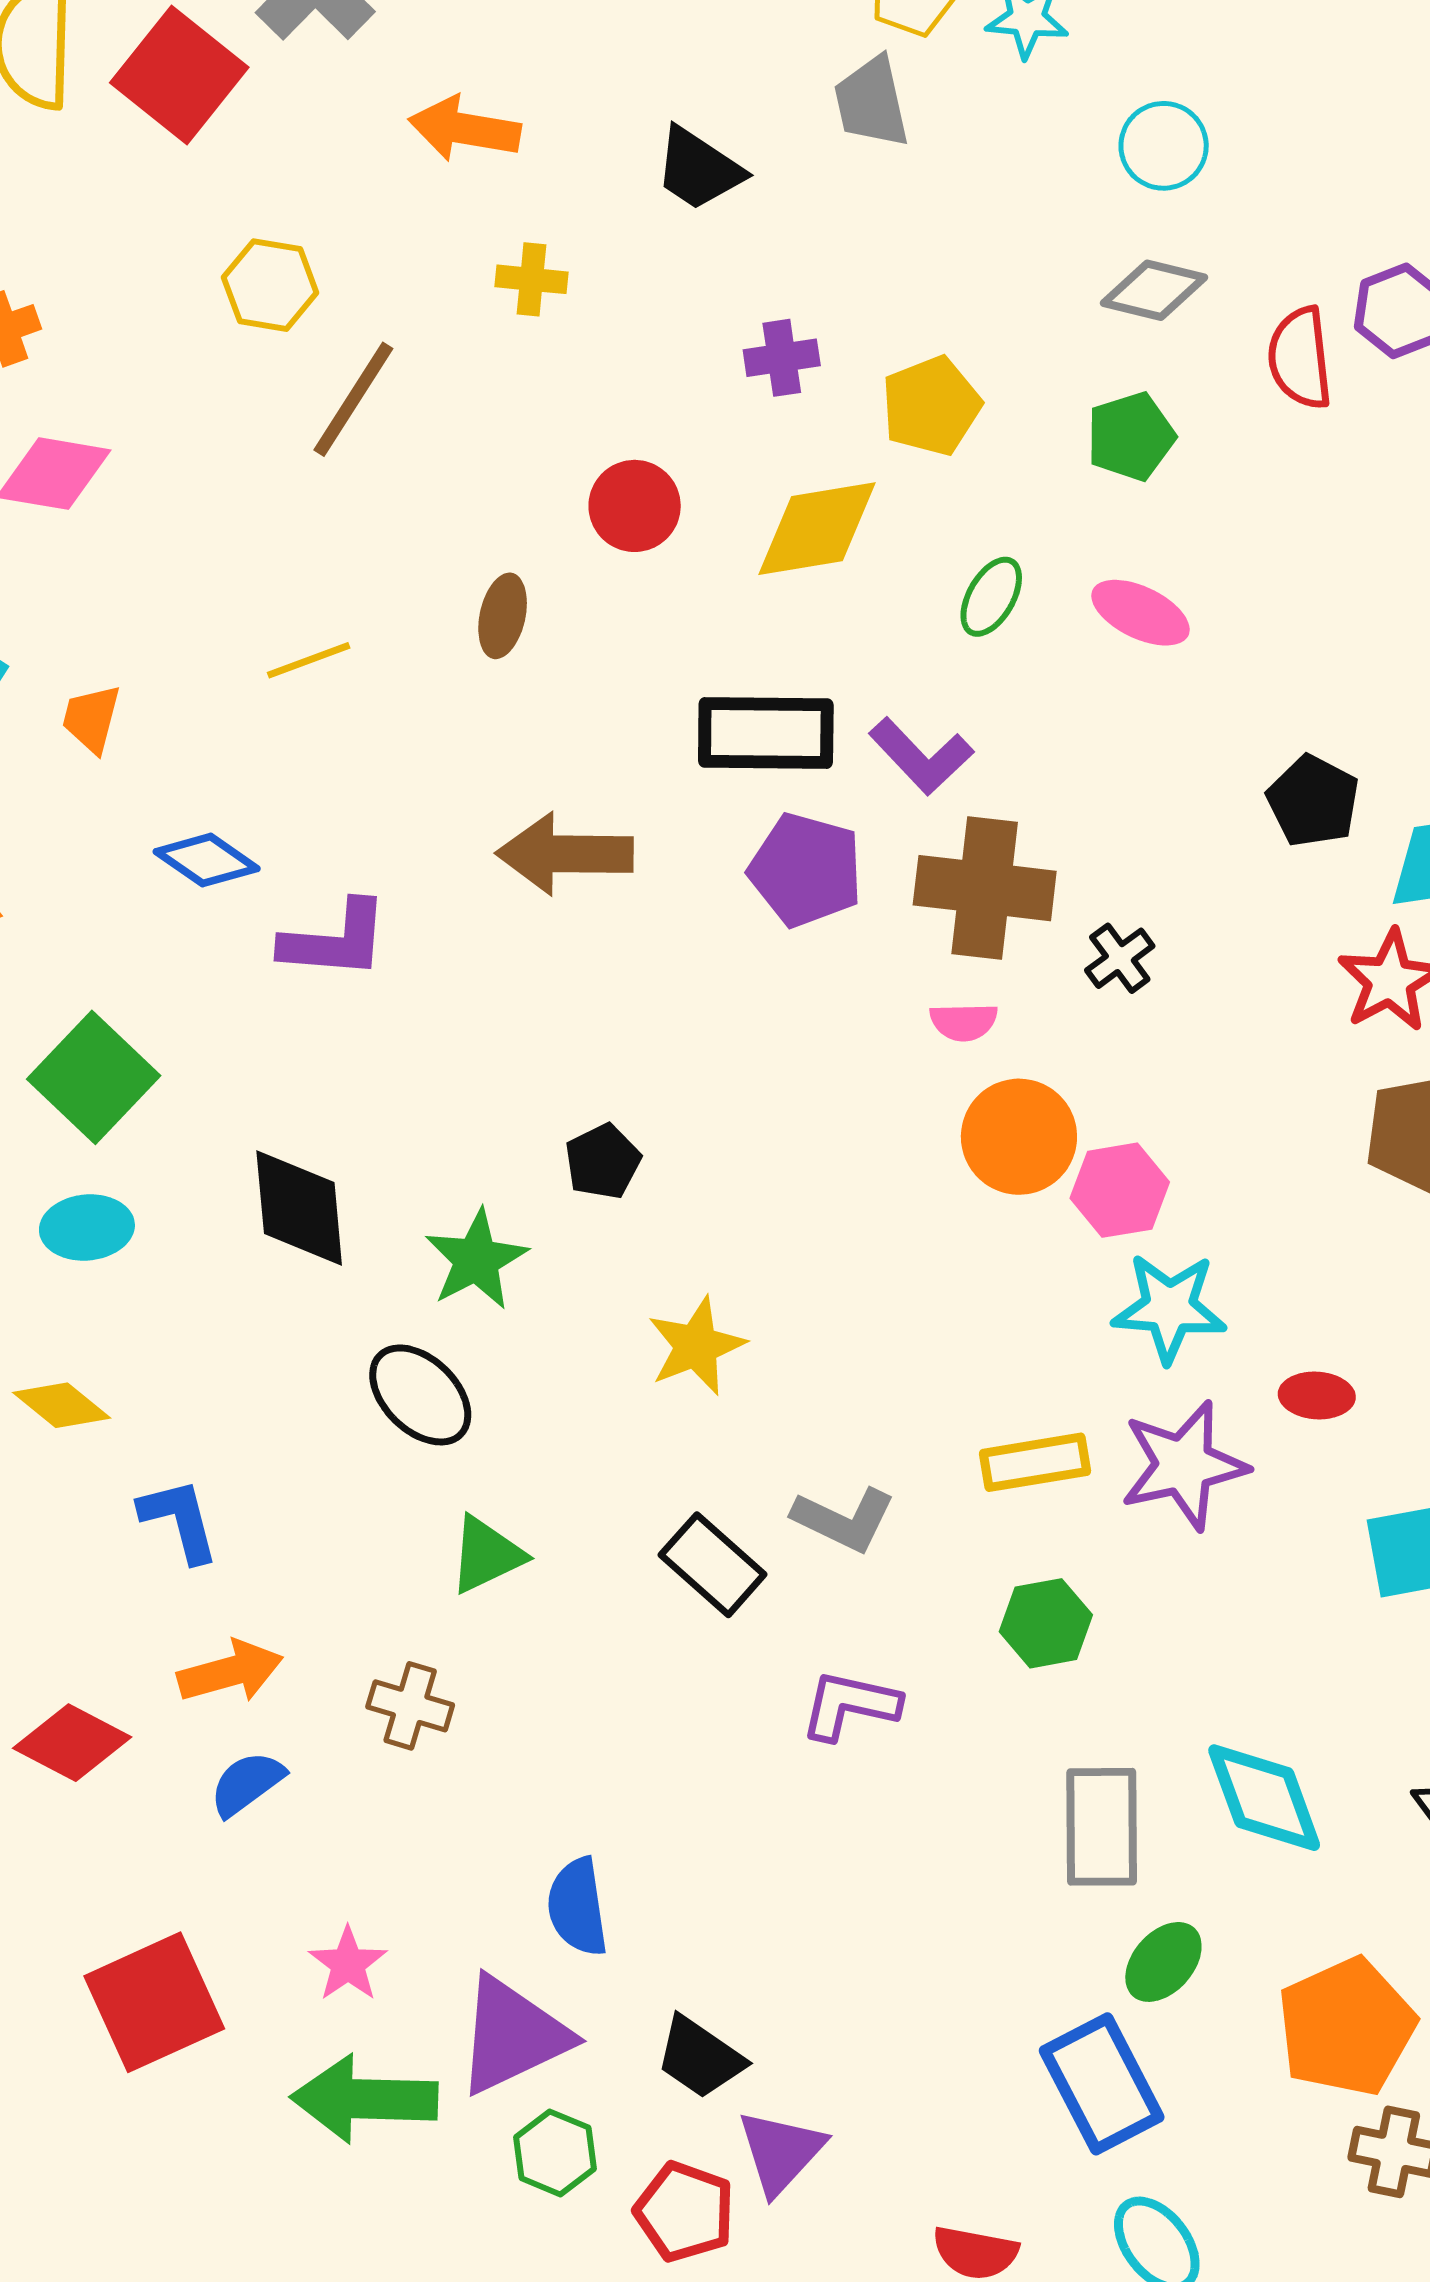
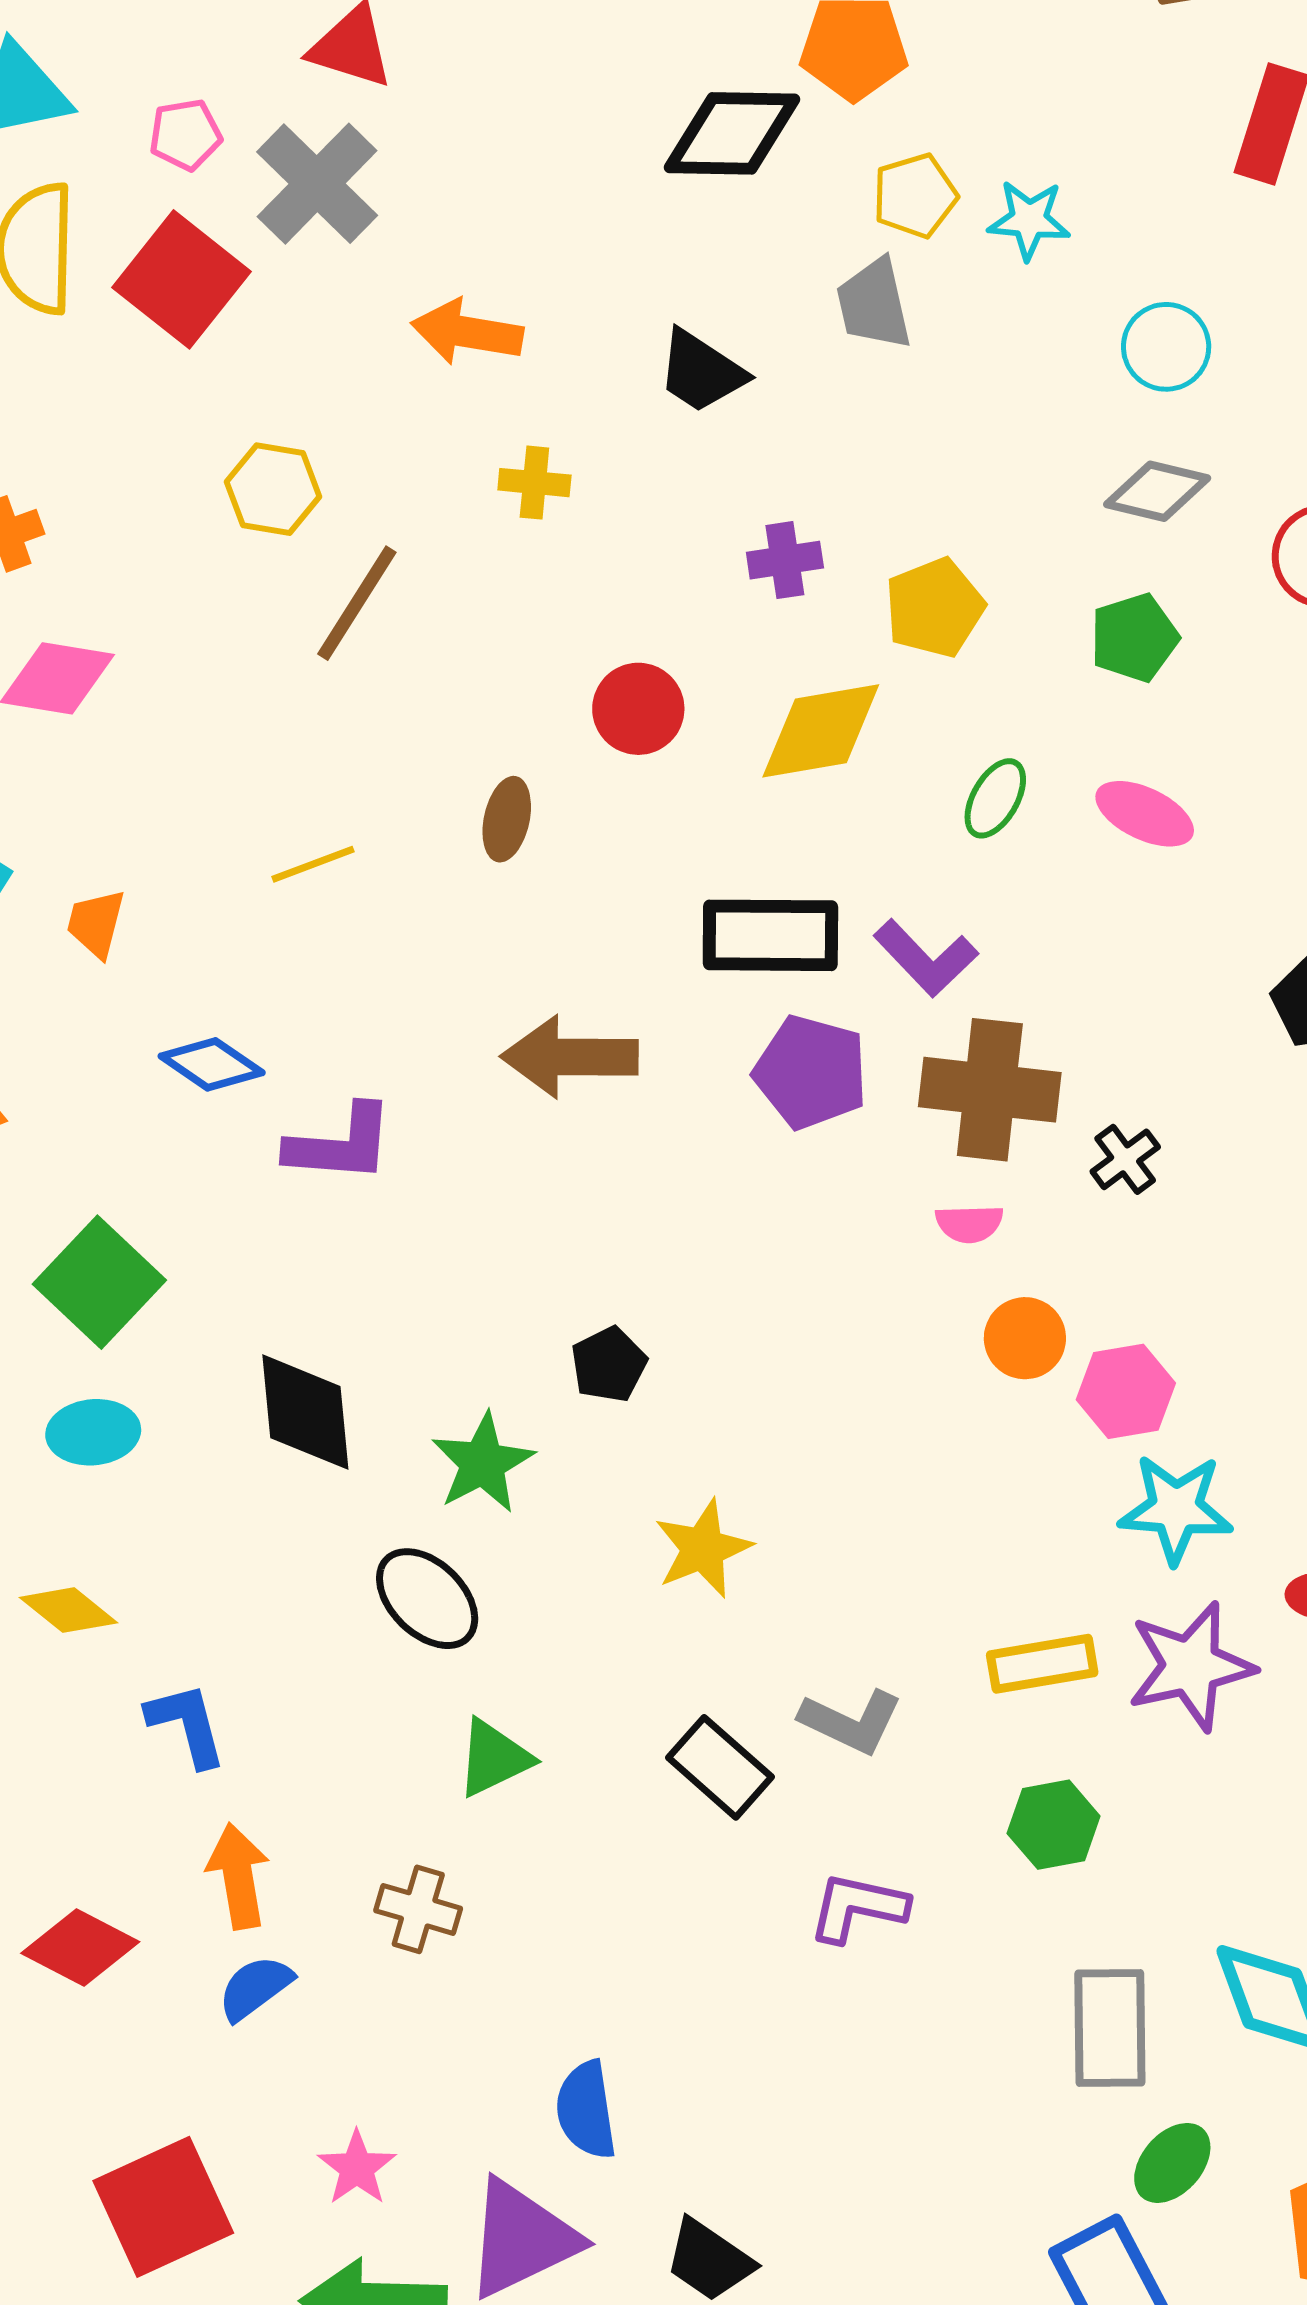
orange circle: (1019, 1137) -> (1025, 1338), size x0.7
orange arrow: (230, 1672) -> (238, 1876), turned -84

